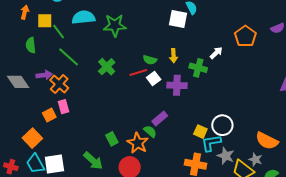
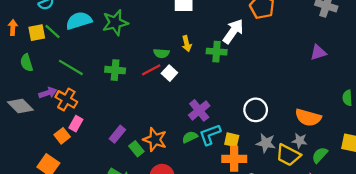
green line: (59, 32) -> (53, 32), moved
white arrow: (216, 53) -> (233, 31), size x1.6
green cross: (107, 67) -> (115, 70), turned -30
purple cross: (177, 85) -> (199, 110), moved, turned -30
pink rectangle: (63, 107) -> (76, 124), turned 56
purple rectangle: (160, 118) -> (117, 134), moved
green semicircle: (150, 131) -> (190, 137), moved, turned -56
yellow square: (200, 132) -> (232, 140), moved
orange star: (138, 143) -> (155, 140), moved
cyan L-shape: (211, 143) -> (210, 135), moved

